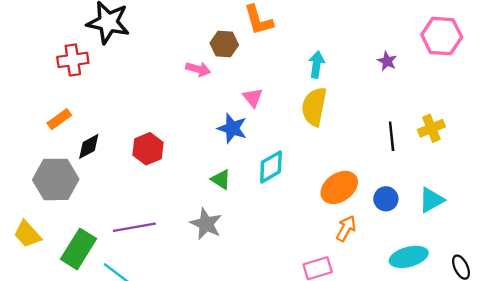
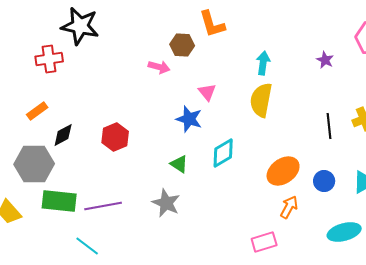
green rectangle: (79, 249) -> (59, 201), moved, turned 64

